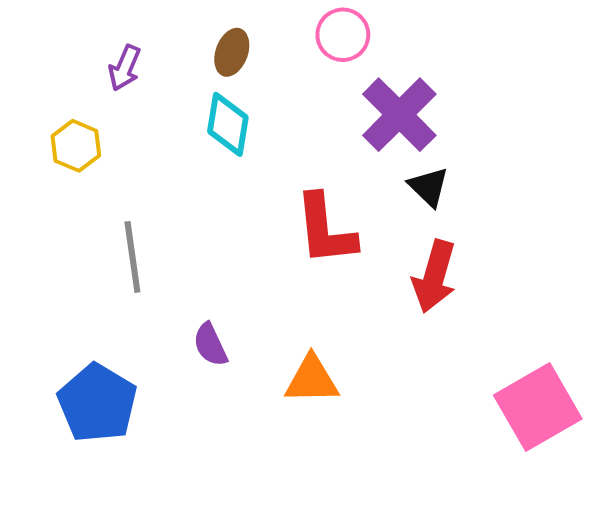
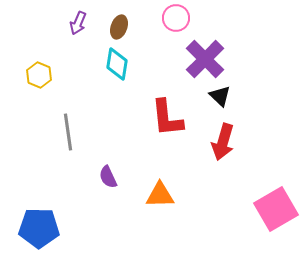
purple arrow: (125, 68) -> (78, 23), moved
blue pentagon: (97, 403) -> (39, 228), moved, turned -30

